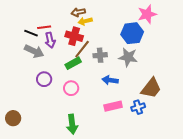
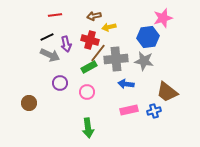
yellow arrow: (85, 21) -> (109, 27), moved
red line: (44, 27) -> (55, 15), moved
black line: (31, 33) -> (47, 37), turned -48
gray cross: (100, 55) -> (116, 59), size x1.6
brown trapezoid: (151, 88) -> (167, 92), turned 90
brown circle: (13, 118) -> (29, 103), moved

